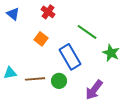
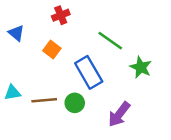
red cross: (48, 12) -> (61, 15), turned 32
blue triangle: (13, 14) -> (16, 33), moved

